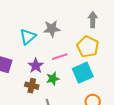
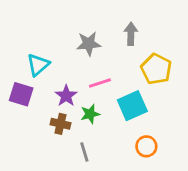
gray arrow: (93, 20) -> (131, 34), moved
cyan triangle: (28, 37) -> (38, 65), moved
yellow pentagon: (88, 47) -> (156, 69), moved

